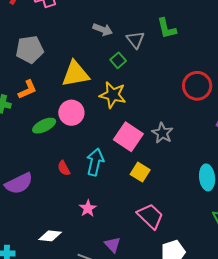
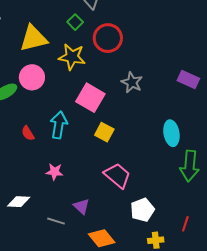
red circle: (197, 86) -> (108, 38), moved
gray star: (162, 133) -> (132, 82), moved
pink star: (88, 208) -> (54, 172), turned -30

